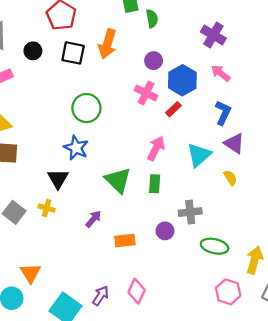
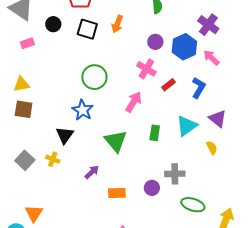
orange arrow: (107, 44) -> (117, 24), size x0.7
blue hexagon: (182, 80) -> (184, 47), moved
blue L-shape: (223, 113) -> (199, 88), moved
pink arrow: (156, 148) -> (134, 102), moved
green rectangle: (155, 184) -> (155, 133), moved

